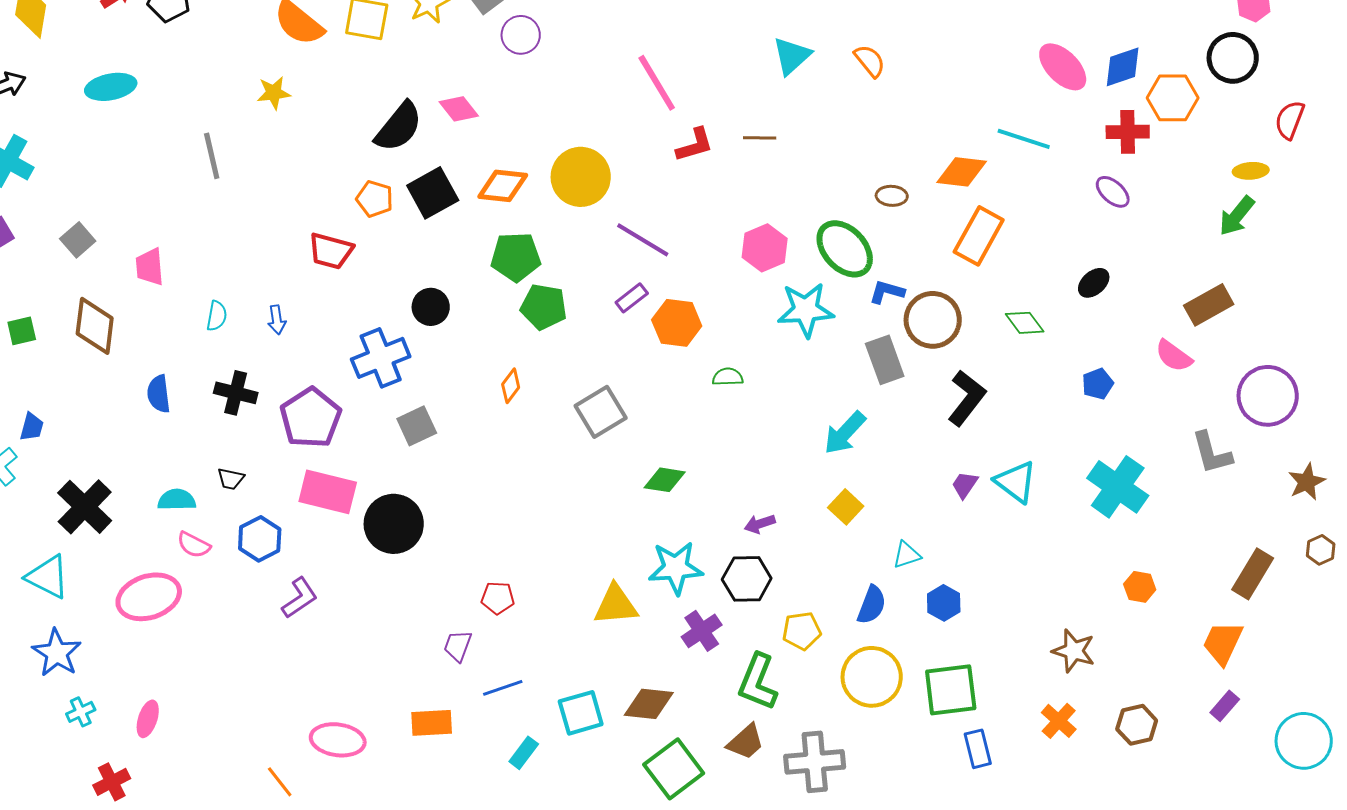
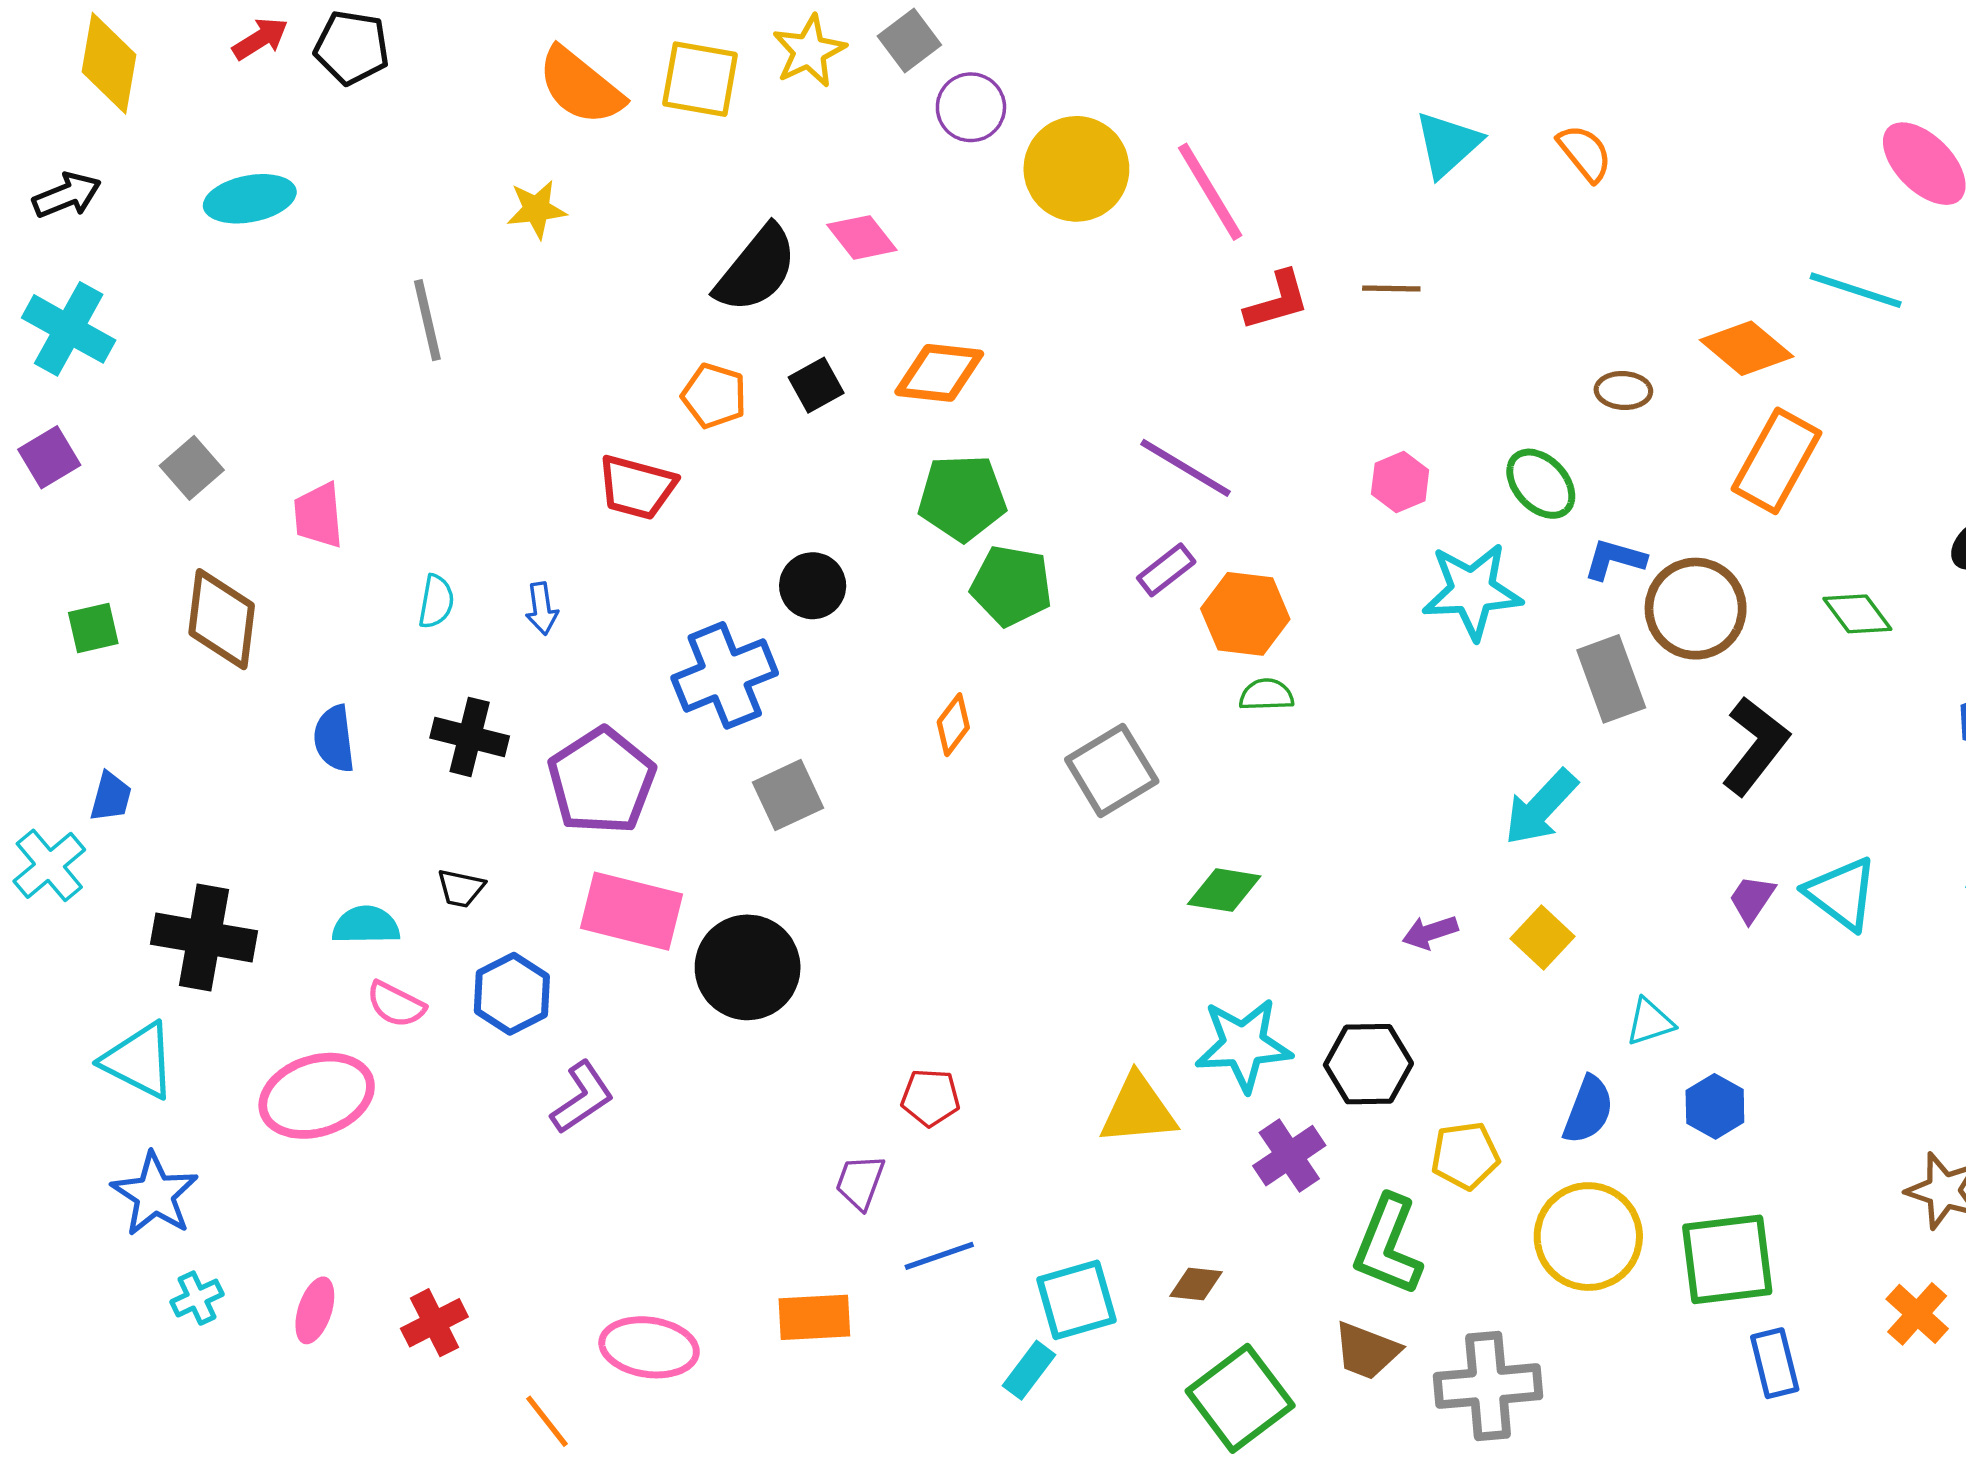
orange diamond: (962, 172) -> (1747, 348), turned 33
yellow circle: (581, 177) -> (1076, 169), moved
black square: (433, 193) -> (816, 385), size x0.6
pink hexagon: (765, 248) -> (1400, 482), size x0.7
green ellipse: (845, 249) -> (1541, 484), size x0.7
green semicircle: (728, 377) -> (1266, 695), moved
black cross: (85, 507) -> (204, 938), turned -34
purple arrow: (760, 524) -> (1430, 932), moved
brown diamond: (649, 704) -> (1196, 1284), size x0.6
brown trapezoid: (746, 742) -> (1367, 1351), turned 63
cyan rectangle: (524, 753) -> (1029, 1370), moved
red cross: (112, 782) -> (434, 1323), moved

